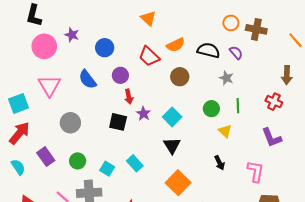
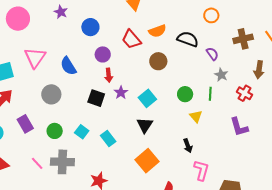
brown cross: (256, 29) -> (243, 39), moved, turned -30
pink circle: (44, 46) -> (18, 19), moved
purple semicircle: (236, 53) -> (212, 54), moved
gray star: (226, 78) -> (221, 75), moved
blue semicircle: (88, 79) -> (68, 66), moved
cyan square: (107, 169) -> (82, 132), moved
pink L-shape: (256, 171) -> (201, 170), moved

